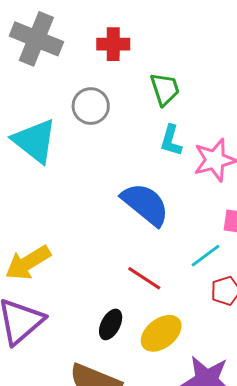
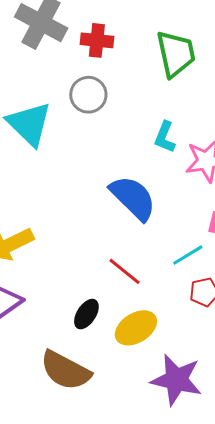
red cross: (113, 44) -> (97, 40), moved
green trapezoid: (165, 89) -> (176, 54), moved, size x1.4

